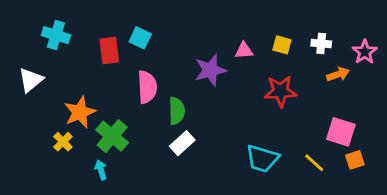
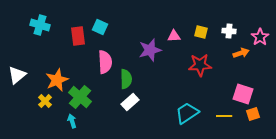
white triangle: (31, 80) -> (17, 75), moved
cyan trapezoid: (262, 159) -> (187, 113), turned 130
yellow line: (314, 163) -> (224, 116), turned -42

